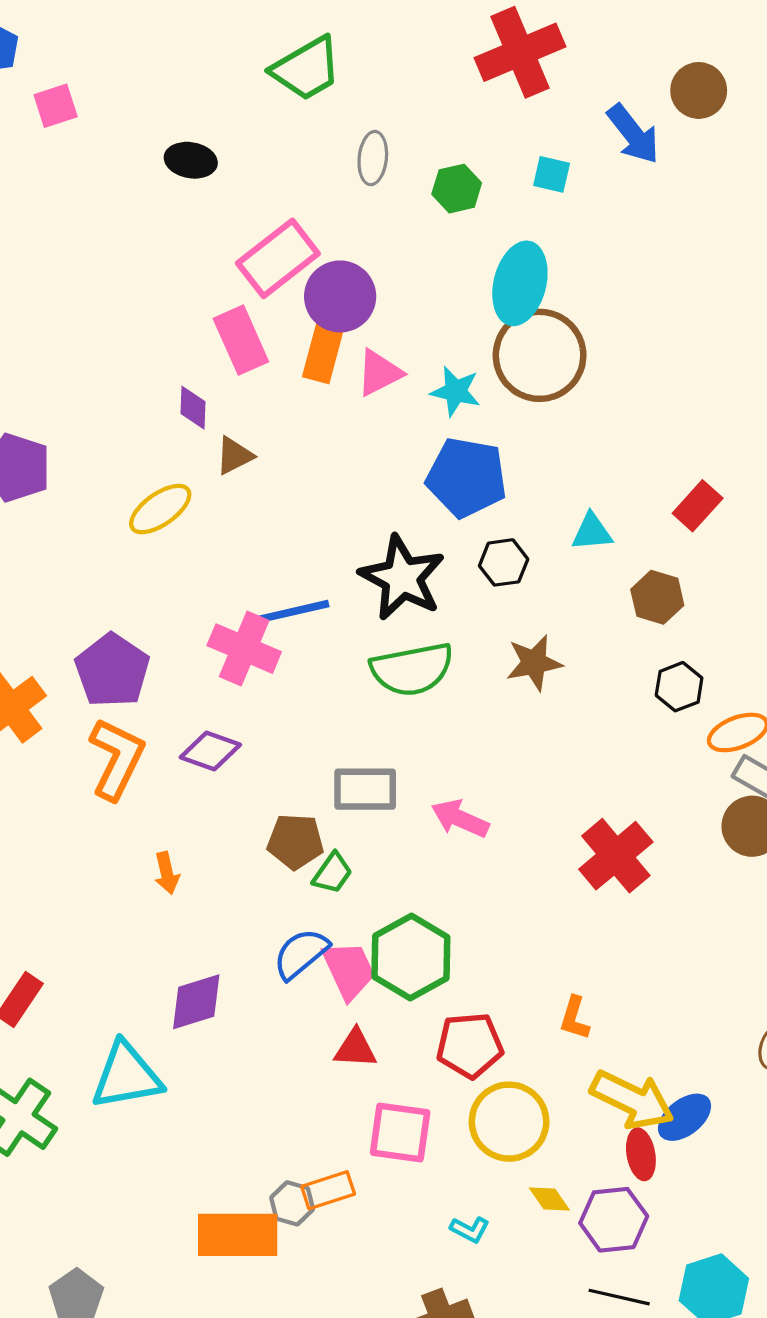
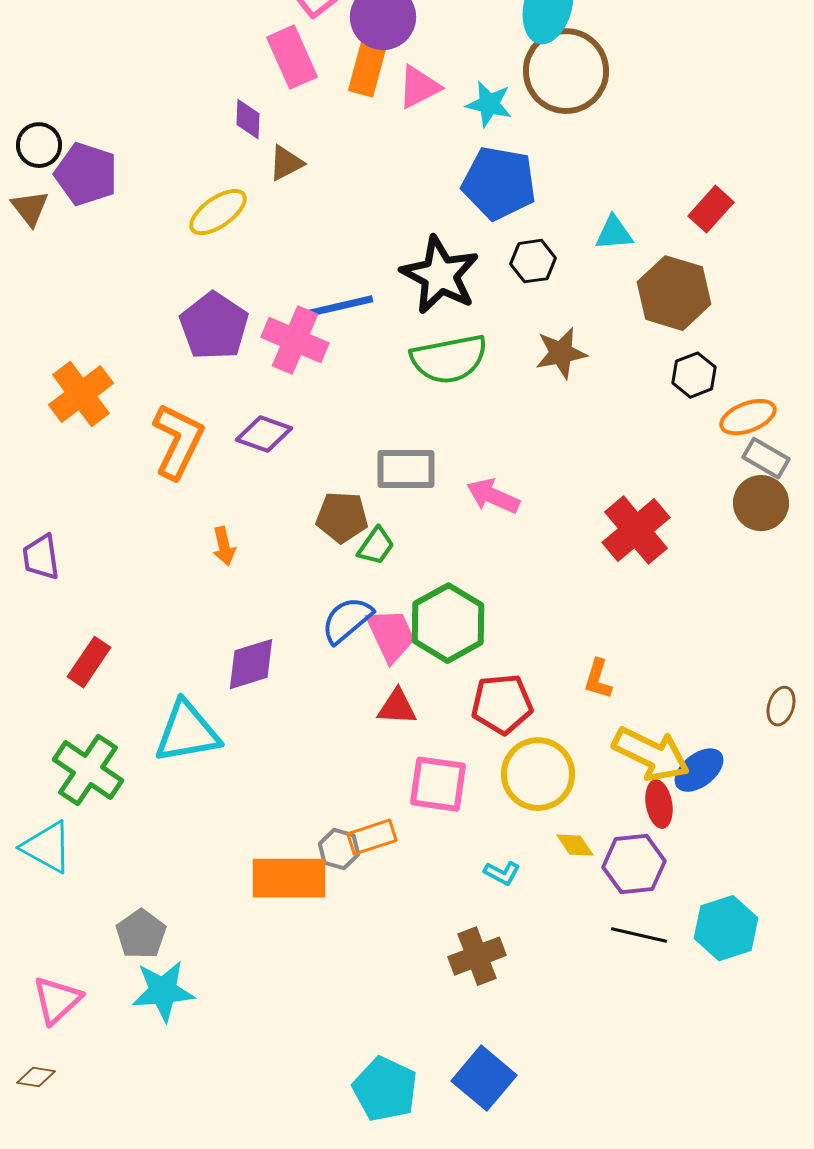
brown hexagon: (657, 597) -> (674, 293), size x1.5
purple pentagon: (112, 670) -> (214, 326), moved

